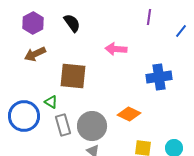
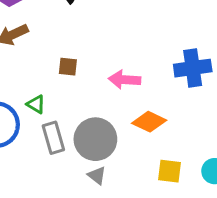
pink arrow: (116, 49) -> (124, 80), moved
brown square: (73, 76) -> (68, 67), size x0.5

